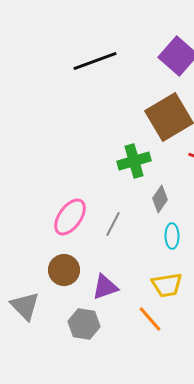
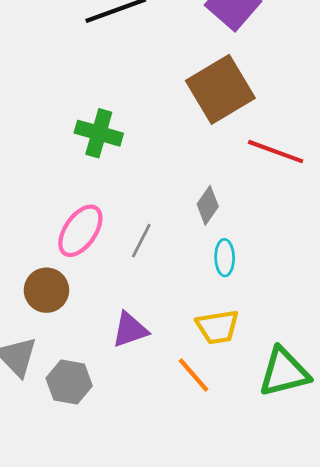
green cross: (134, 161) -> (99, 133), moved, turned 32
brown circle: (64, 270) -> (46, 290), moved
gray hexagon: (84, 324) -> (69, 382), moved

